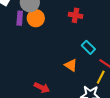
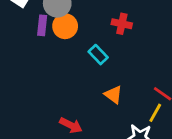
cyan rectangle: (88, 47) -> (98, 55), moved

